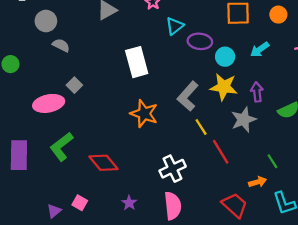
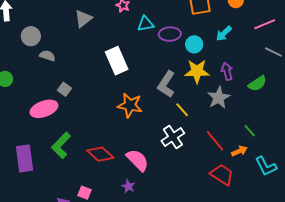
cyan triangle: (175, 26) -> (146, 24), turned 36
red line: (221, 152) -> (215, 141), moved
white cross: (173, 169) -> (173, 137), moved
pink semicircle: (173, 206) -> (138, 160), moved, turned -30

